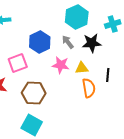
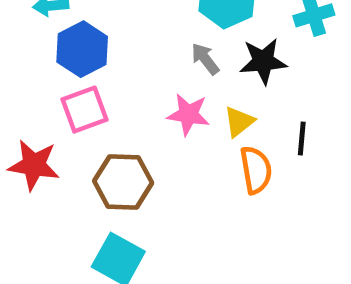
blue hexagon: (40, 42) -> (82, 49), moved
yellow triangle: (82, 68) -> (239, 122), turned -32

